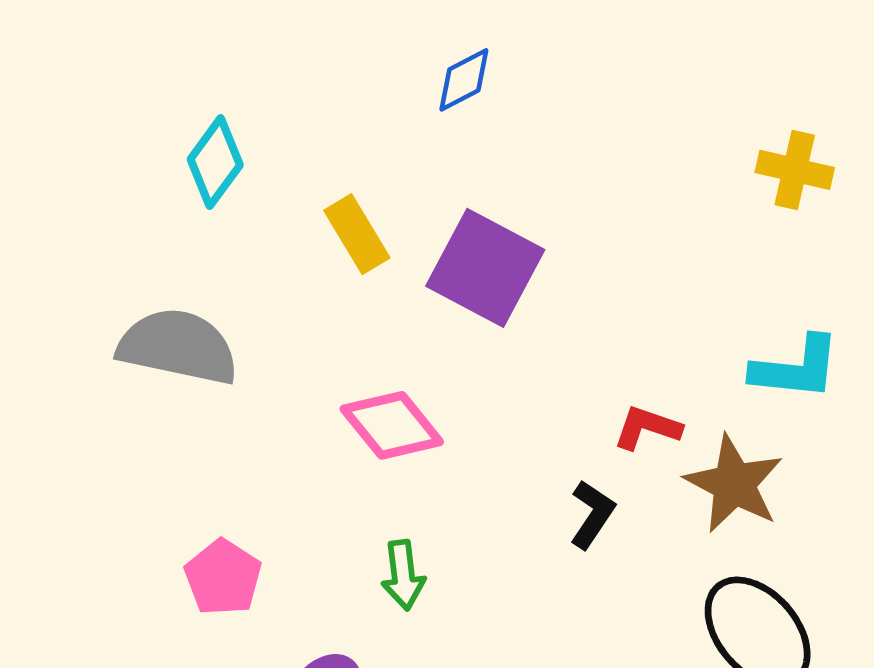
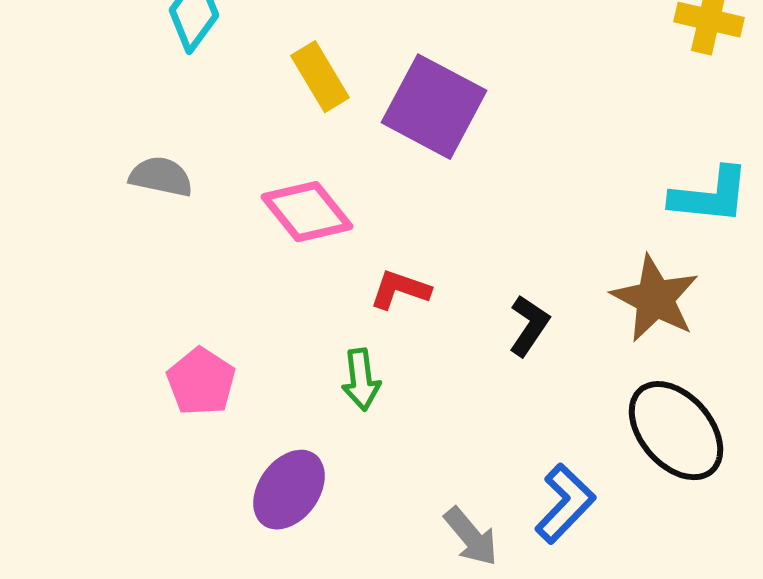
gray semicircle: (178, 347) -> (161, 177), size x0.6
pink diamond: (392, 425) -> (307, 212), moved
red L-shape: (647, 428) -> (400, 290), moved

